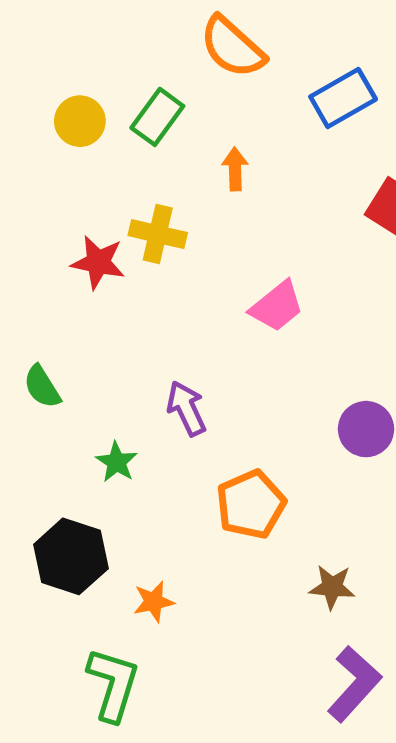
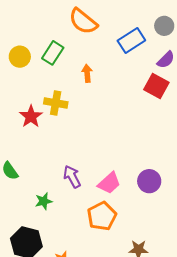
red star: (98, 262) -> (31, 116), turned 30
pink trapezoid: (277, 306) -> (109, 183), moved
green star: (117, 462) -> (44, 201), turned 30

